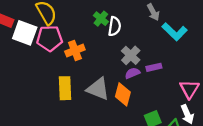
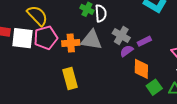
orange cross: (75, 50) -> (71, 43), turned 30
gray triangle: (98, 89) -> (92, 40), moved
orange diamond: (123, 94) -> (141, 69), moved

